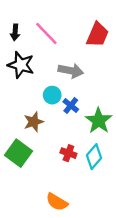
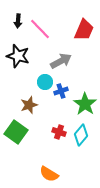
black arrow: (15, 32) -> (18, 21), moved
gray arrow: (71, 71) -> (61, 61), turned -40
blue cross: (71, 106) -> (61, 91), turned 32

